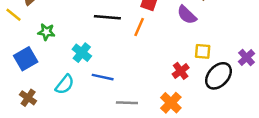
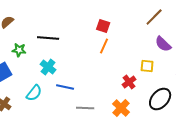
purple semicircle: (187, 15) -> (163, 44), moved
black line: (107, 17) -> (48, 38), moved
orange line: (139, 27) -> (104, 46), moved
black ellipse: (218, 76) -> (160, 99), moved

